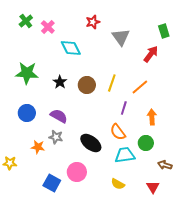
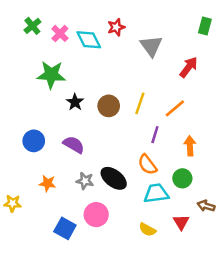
green rectangle: (164, 31) -> (205, 26), moved, turned 32
cyan diamond: (71, 48) -> (89, 40), moved
green star: (27, 73) -> (51, 75), moved
gray star: (56, 137) -> (85, 181), moved
red triangle: (153, 187) -> (181, 222), moved

